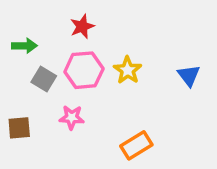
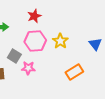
gray square: (44, 79) -> (14, 56), moved
orange rectangle: (136, 145) -> (74, 72), moved

